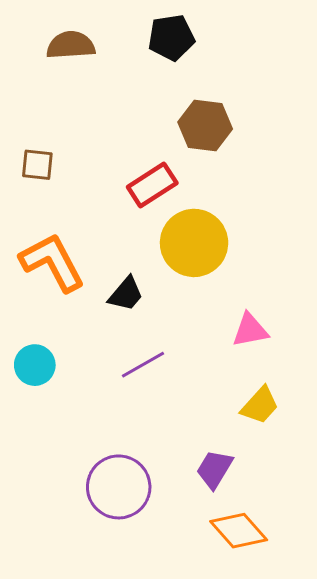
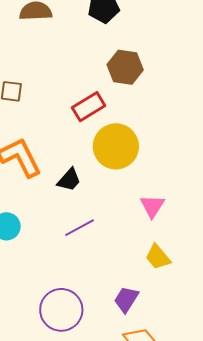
pink triangle: (250, 330) -> (152, 206), turned -48
yellow trapezoid: (260, 405) -> (158, 257), turned 96

